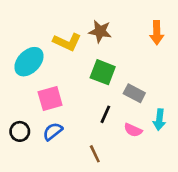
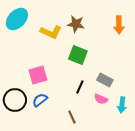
cyan ellipse: (29, 62) -> (17, 19), moved
gray rectangle: (134, 93) -> (105, 80), moved
cyan arrow: (159, 120) -> (122, 105), moved
black circle: (20, 131) -> (15, 100), size x1.5

